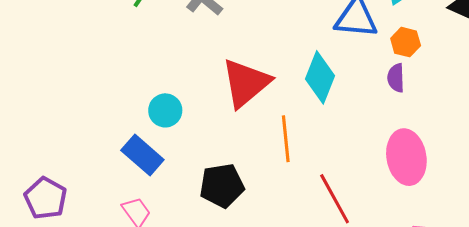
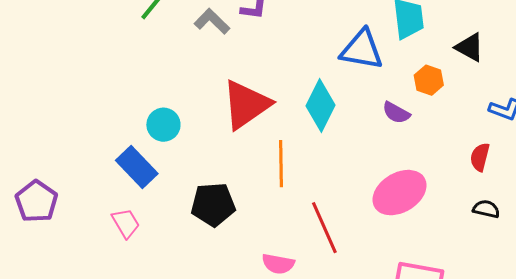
orange hexagon: (406, 42) -> (429, 80), moved
purple semicircle: (396, 78) -> (396, 113), turned -64
pink ellipse: (406, 157) -> (400, 193), turned 64

